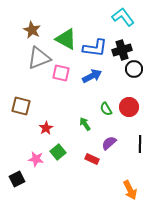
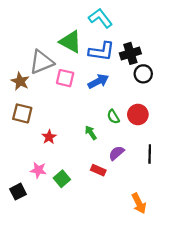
cyan L-shape: (123, 17) -> (100, 18), moved
brown star: (32, 30) -> (20, 81), moved
green square: (58, 152) -> (62, 179), moved

